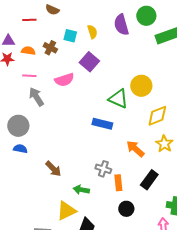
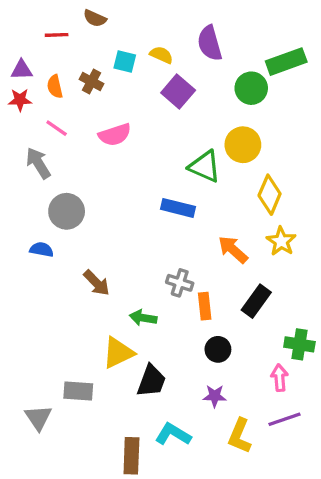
green circle: (146, 16) -> (251, 88), moved
yellow semicircle: (92, 32) -> (161, 55), turned -48
orange semicircle: (28, 51) -> (55, 87), turned -112
purple square: (89, 62) -> (178, 91), moved
pink line: (29, 76) -> (57, 128), turned 32
gray arrow: (36, 97) -> (38, 163), moved
yellow diamond: (157, 116) -> (270, 195), turned -45
gray circle: (18, 126) -> (67, 211), moved

